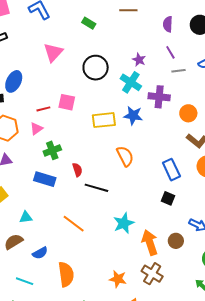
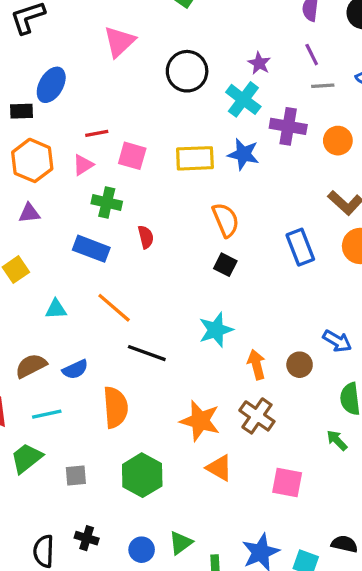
pink square: (67, 102) -> (132, 156), moved
orange circle: (188, 113) -> (338, 141), moved
green cross: (52, 150) -> (107, 202), turned 30
black line: (96, 188) -> (147, 353), moved
black square: (168, 198) -> (225, 265), moved
orange line: (74, 224) -> (114, 308), moved
brown semicircle: (14, 242) -> (31, 366), moved
orange arrow: (150, 243) -> (256, 365), size x0.7
orange star: (118, 279) -> (200, 421), size x1.4
cyan line: (25, 281) -> (47, 414), turned -36

